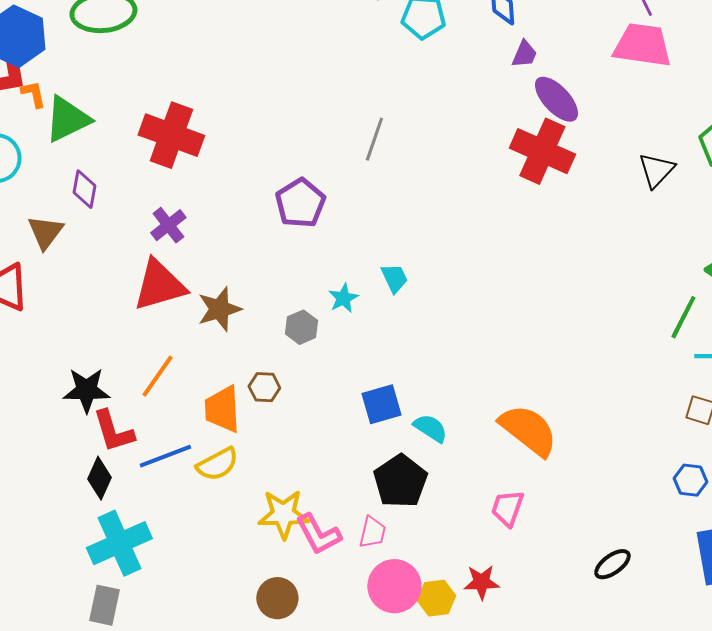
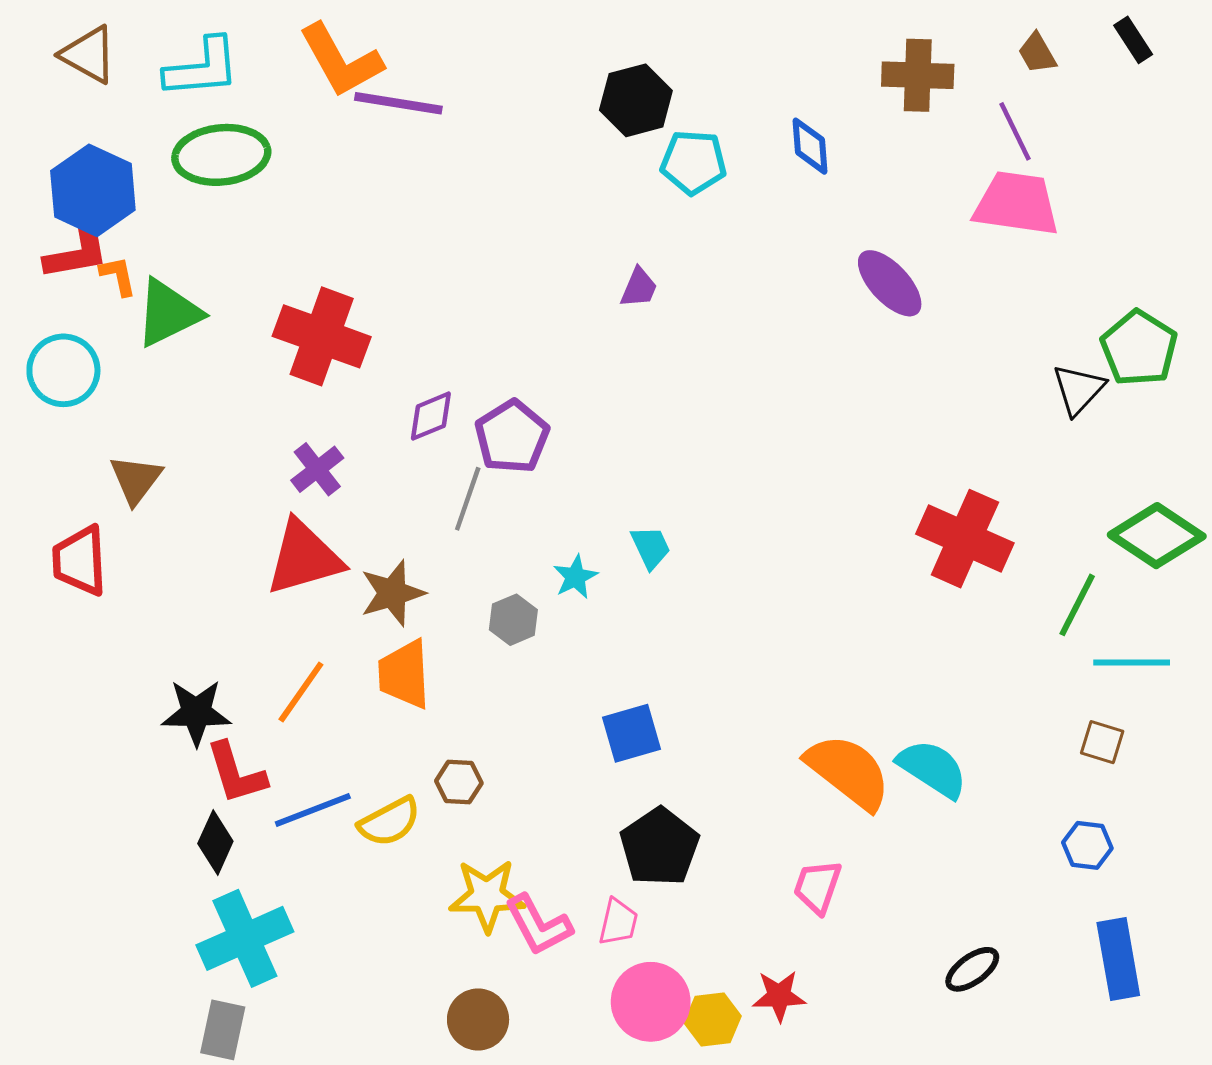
purple trapezoid: (524, 54) -> (639, 288), moved
gray line: (374, 139) -> (468, 499), moved
red cross: (542, 151) -> (965, 539), moved
black triangle: (656, 170) -> (1079, 390), moved
purple diamond: (84, 189) -> (431, 416), moved, turned 57
brown hexagon: (264, 387) -> (459, 782), moved
orange trapezoid: (222, 409) -> (404, 674), moved
cyan semicircle: (430, 428) -> (932, 769), moved, size x1.4

